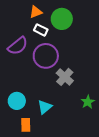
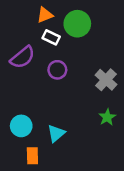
purple circle: (46, 56) -> (57, 70), size x0.6
gray cross: (65, 77) -> (106, 80), moved
green star: (88, 102) -> (107, 117), moved

